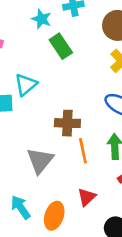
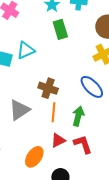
red triangle: (87, 197) -> (58, 140), moved
orange ellipse: (54, 216) -> (34, 157), moved

